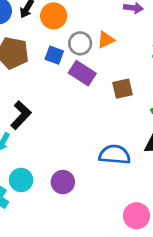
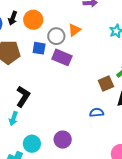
brown square: (122, 89) -> (106, 84), moved
blue semicircle: (115, 155) -> (97, 112), size x0.6

